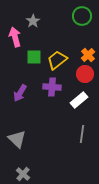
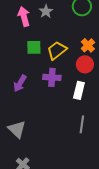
gray star: (33, 21) -> (46, 11), moved
pink arrow: (15, 37) -> (24, 16), moved
white rectangle: (79, 100) -> (79, 90), turned -36

